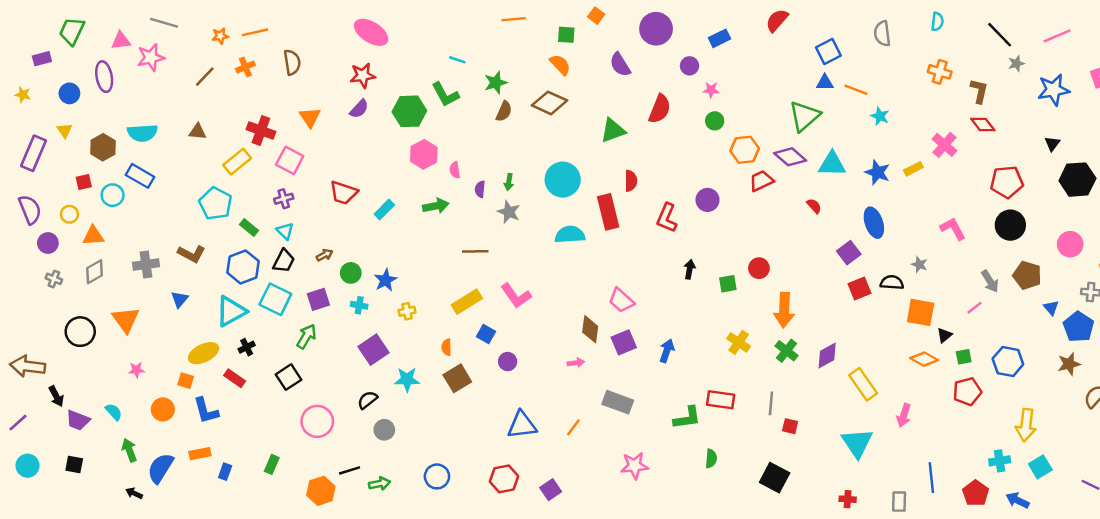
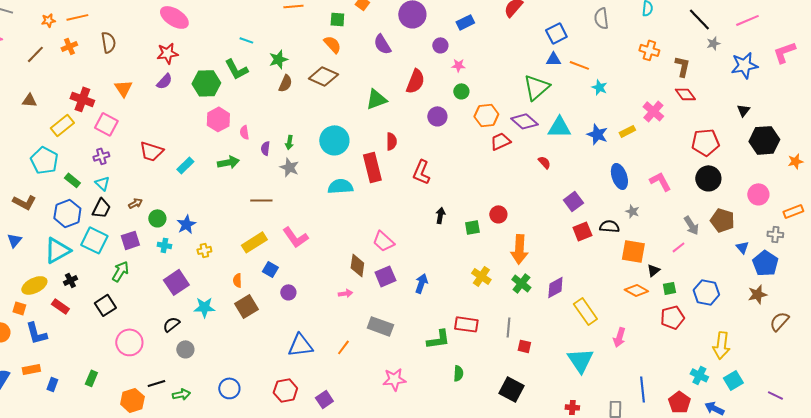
purple circle: (707, 200) -> (437, 116), moved
blue ellipse: (874, 223) -> (619, 176), moved
cyan cross: (1000, 461) -> (699, 375), turned 36

